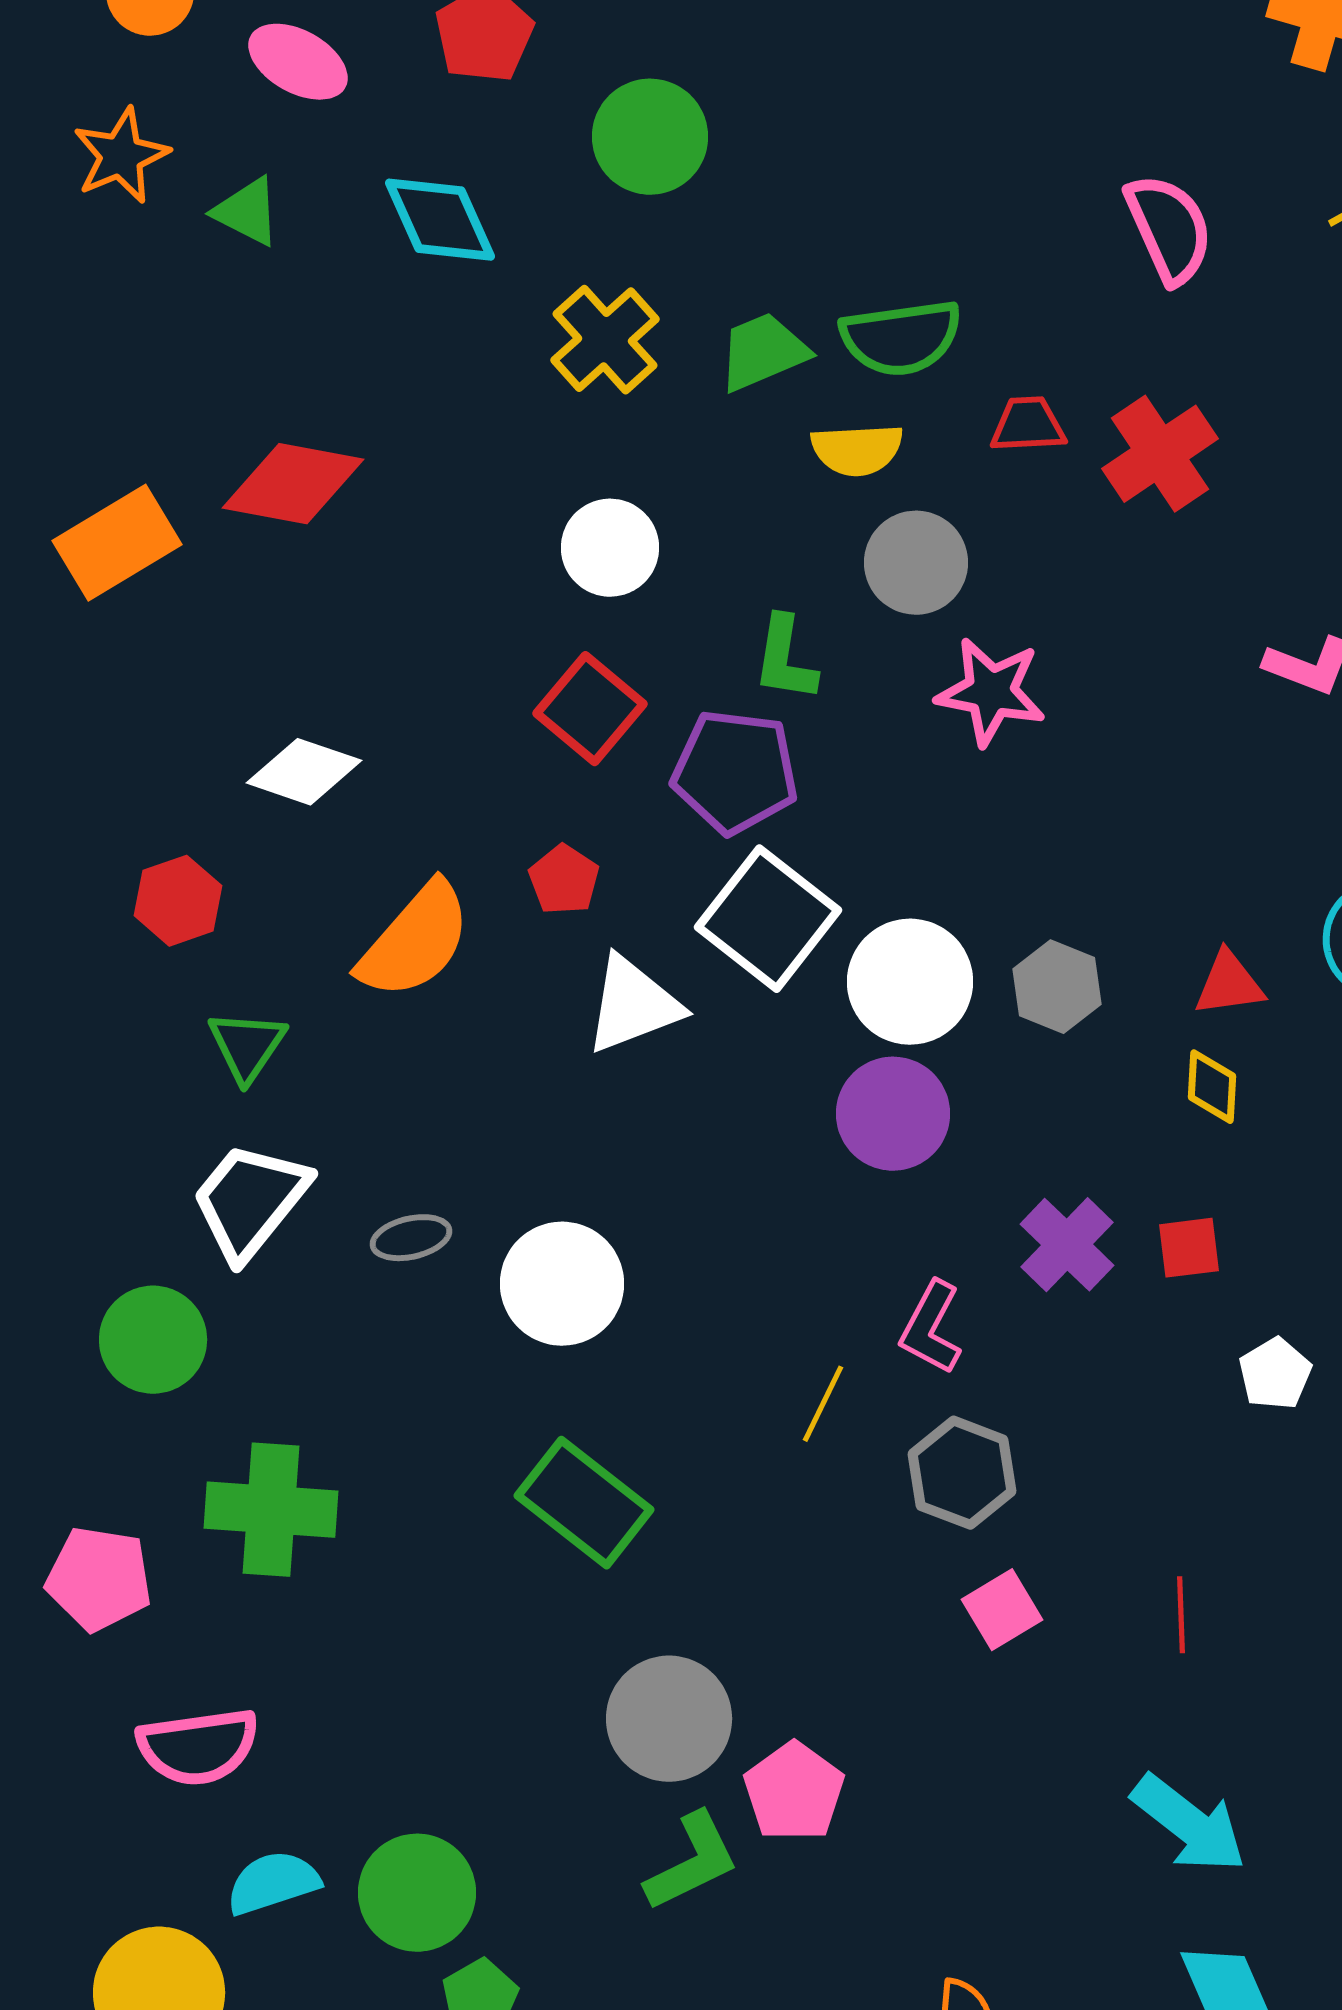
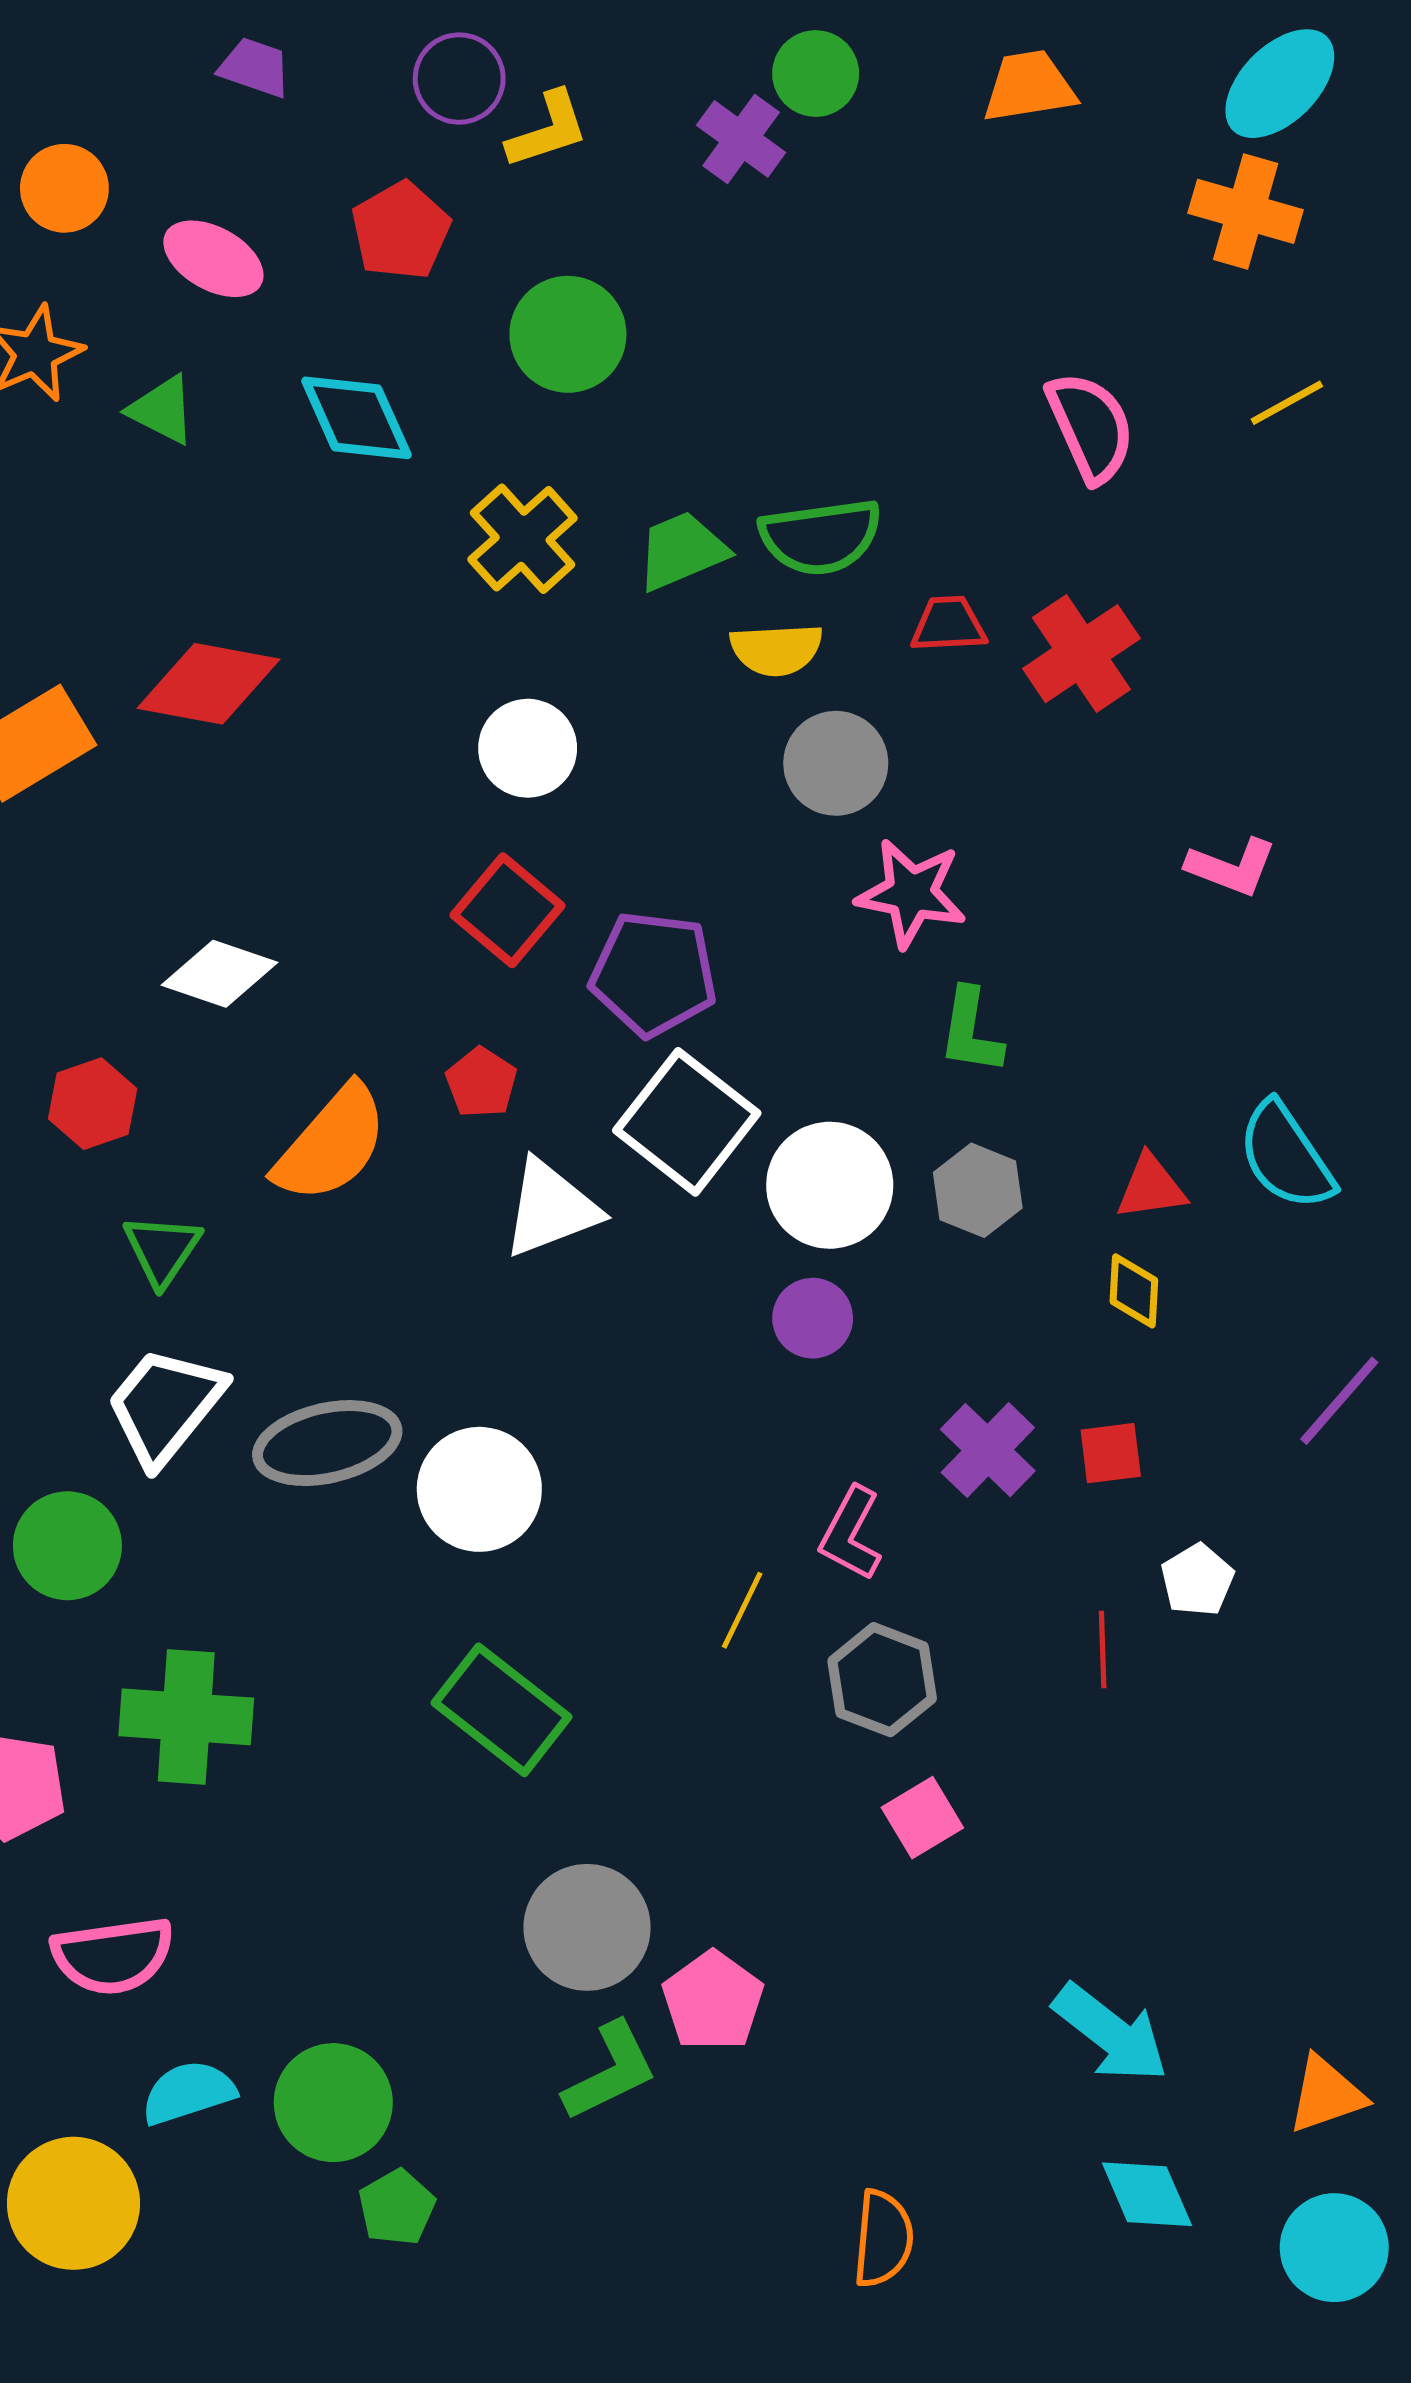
green L-shape: (785, 659) -> (971, 1031), moved
purple circle: (893, 1114) -> (813, 1318), size x0.7
gray ellipse: (411, 1238) -> (327, 1443), size x1.8
red line: (1181, 1615) -> (1103, 1649), moved

